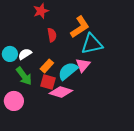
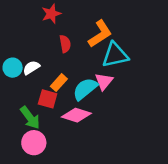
green arrow: (24, 76) -> (30, 118), moved
red square: (48, 82) -> (48, 99), moved
pink circle: (14, 101) -> (34, 143), moved

